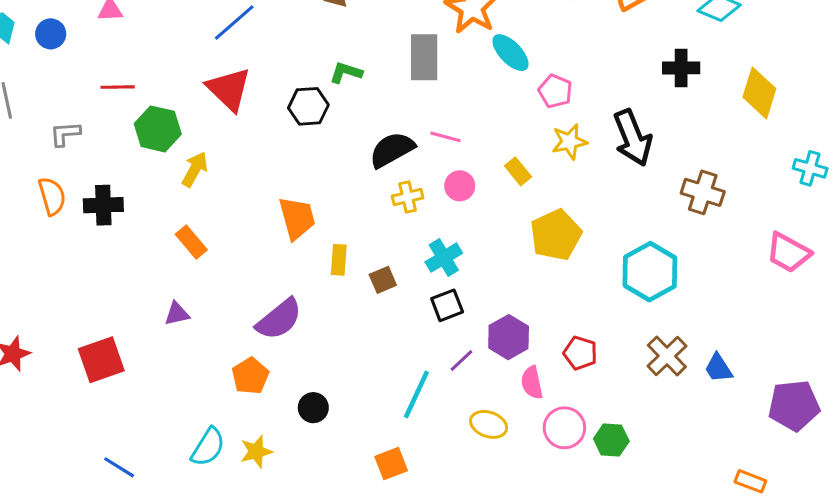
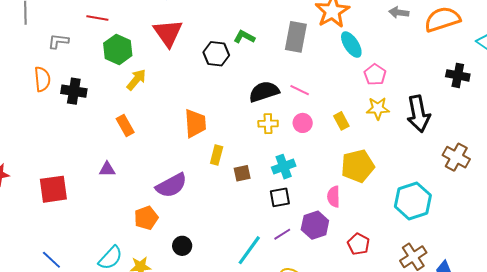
pink semicircle: (532, 383) -> (334, 197), moved

